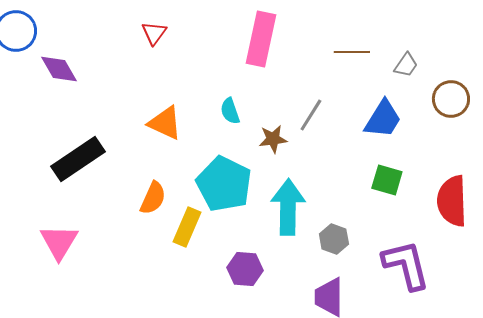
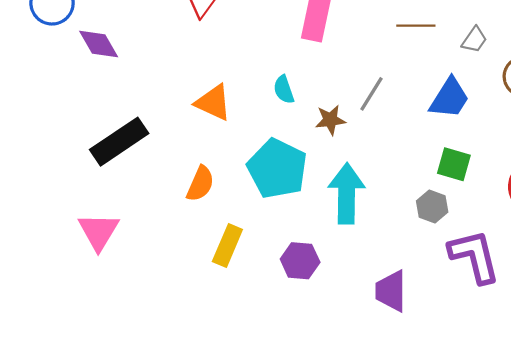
yellow rectangle: (187, 227) -> (227, 245), moved
gray hexagon: (334, 239) -> (432, 207), moved

